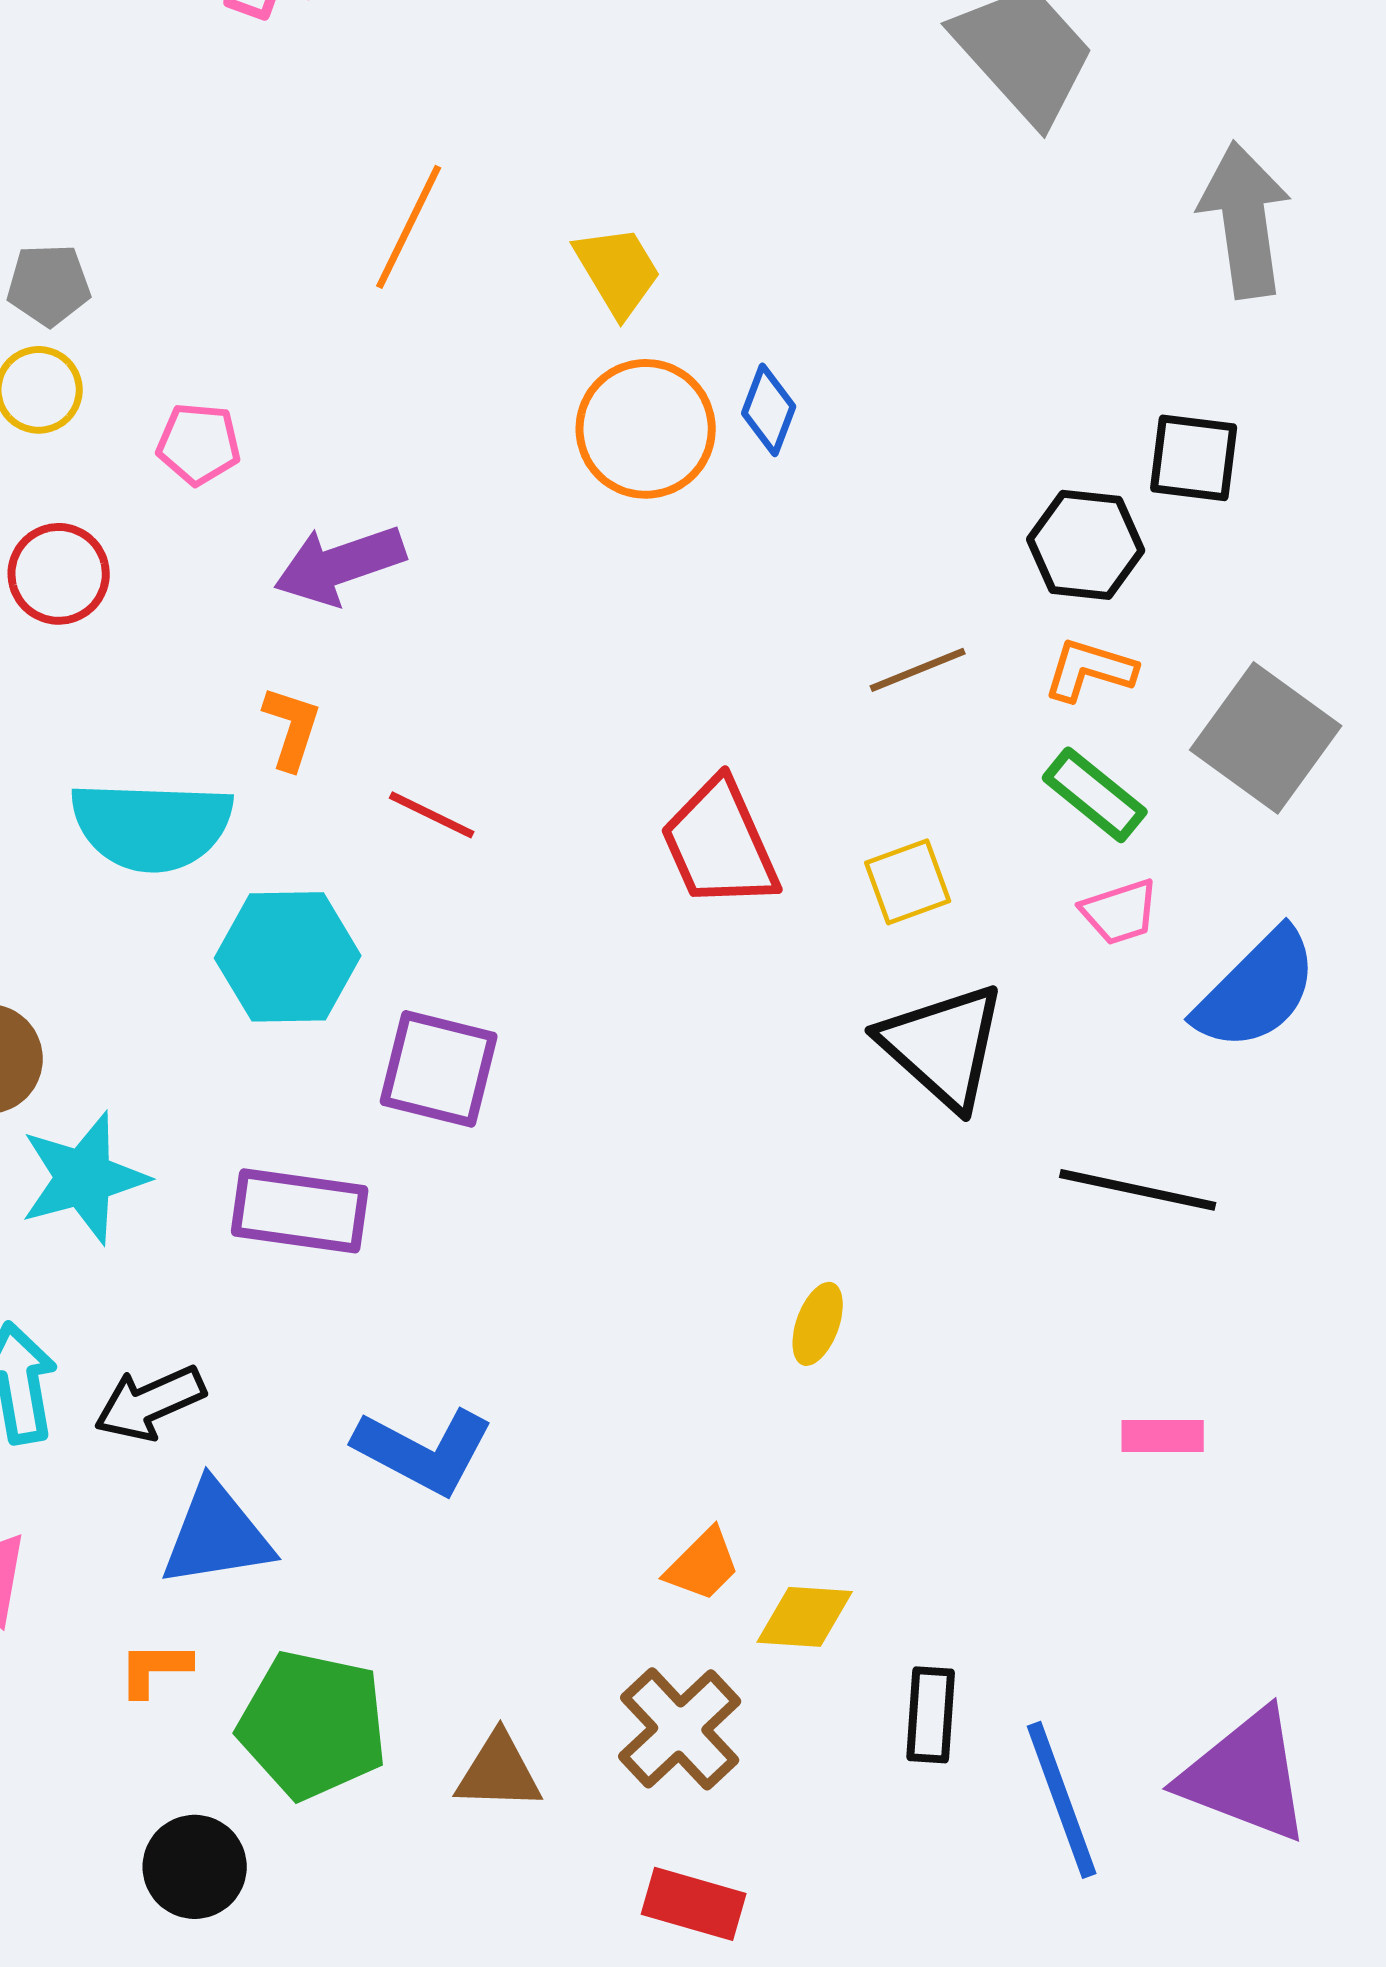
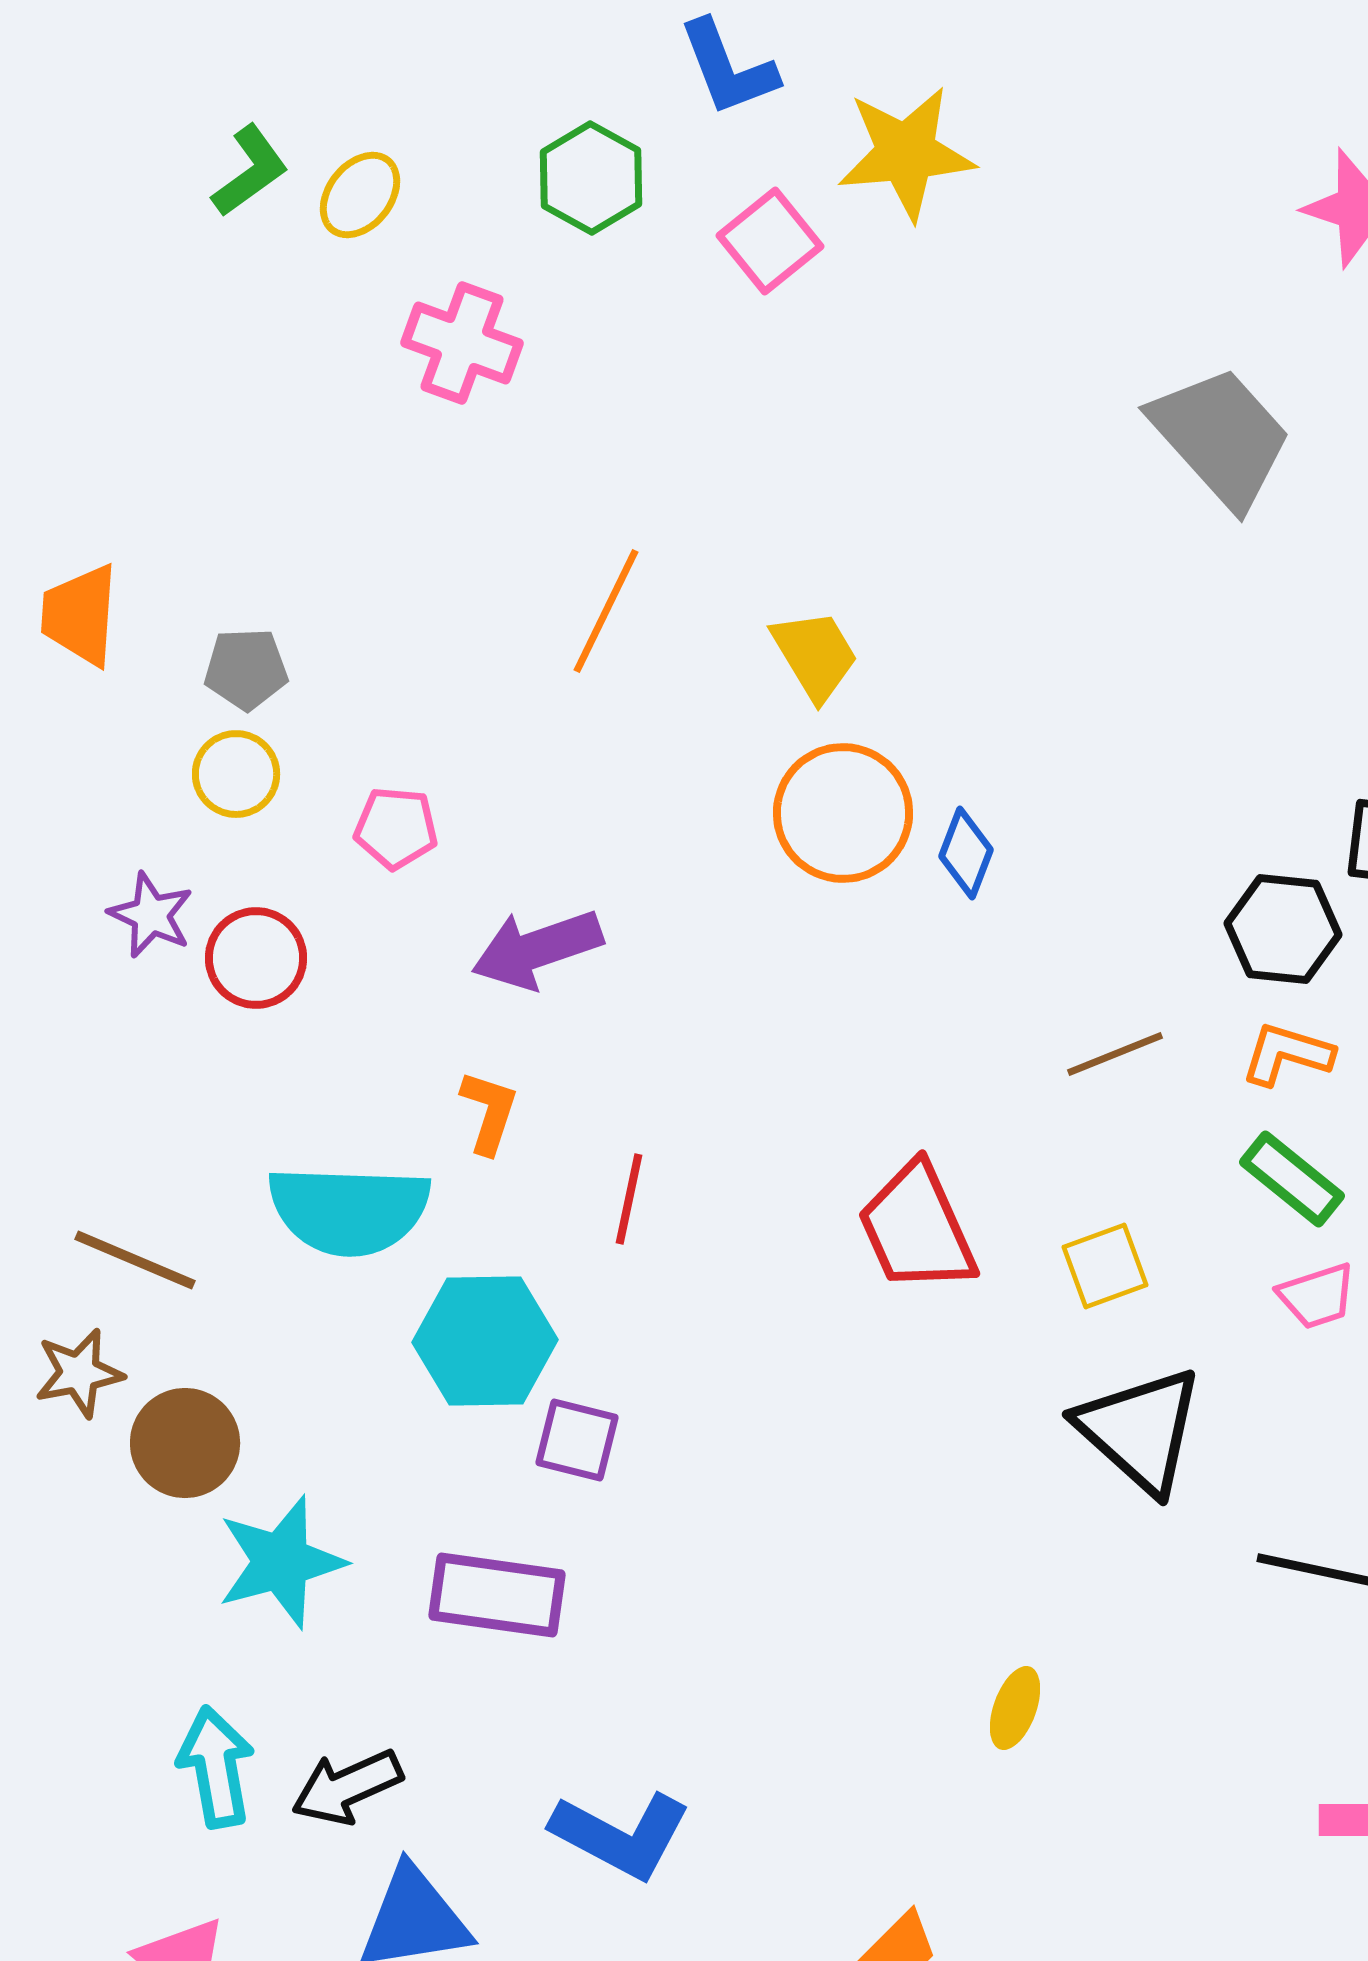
blue diamond: (769, 410) -> (966, 853), moved
red line: (432, 815) -> (629, 1199), turned 76
purple square: (439, 1069) -> (577, 1440), moved, size x0.7

